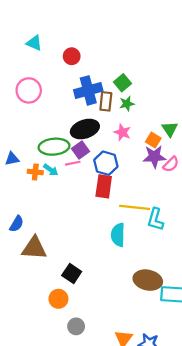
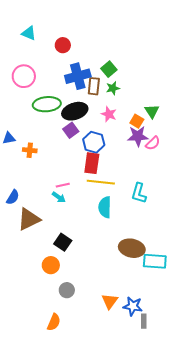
green ellipse: (54, 147) -> (47, 104), moved
pink line: (73, 163) -> (63, 185), moved
cyan arrow: (51, 170) -> (59, 197), moved
yellow line: (135, 207) -> (101, 182), moved
brown triangle: (34, 248) -> (29, 219), turned -30

